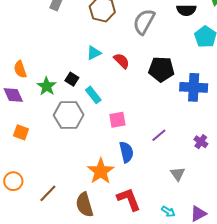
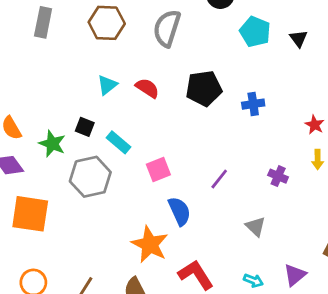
blue cross: (194, 87) -> (253, 104), size x0.6
orange square: (21, 132) -> (30, 214), size x1.8

